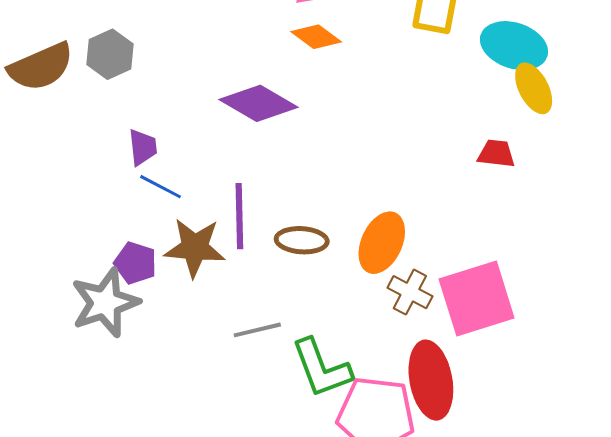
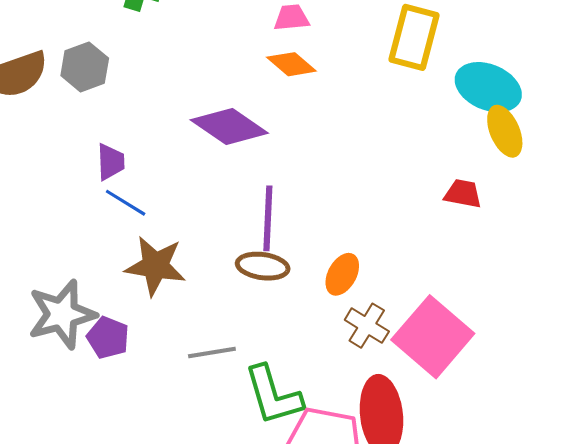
purple line: (239, 216) -> (268, 218), moved
orange ellipse: (382, 243) -> (342, 274), size x0.7
purple pentagon: (135, 263) -> (108, 338), moved
pink square: (477, 298) -> (433, 337), turned -36

